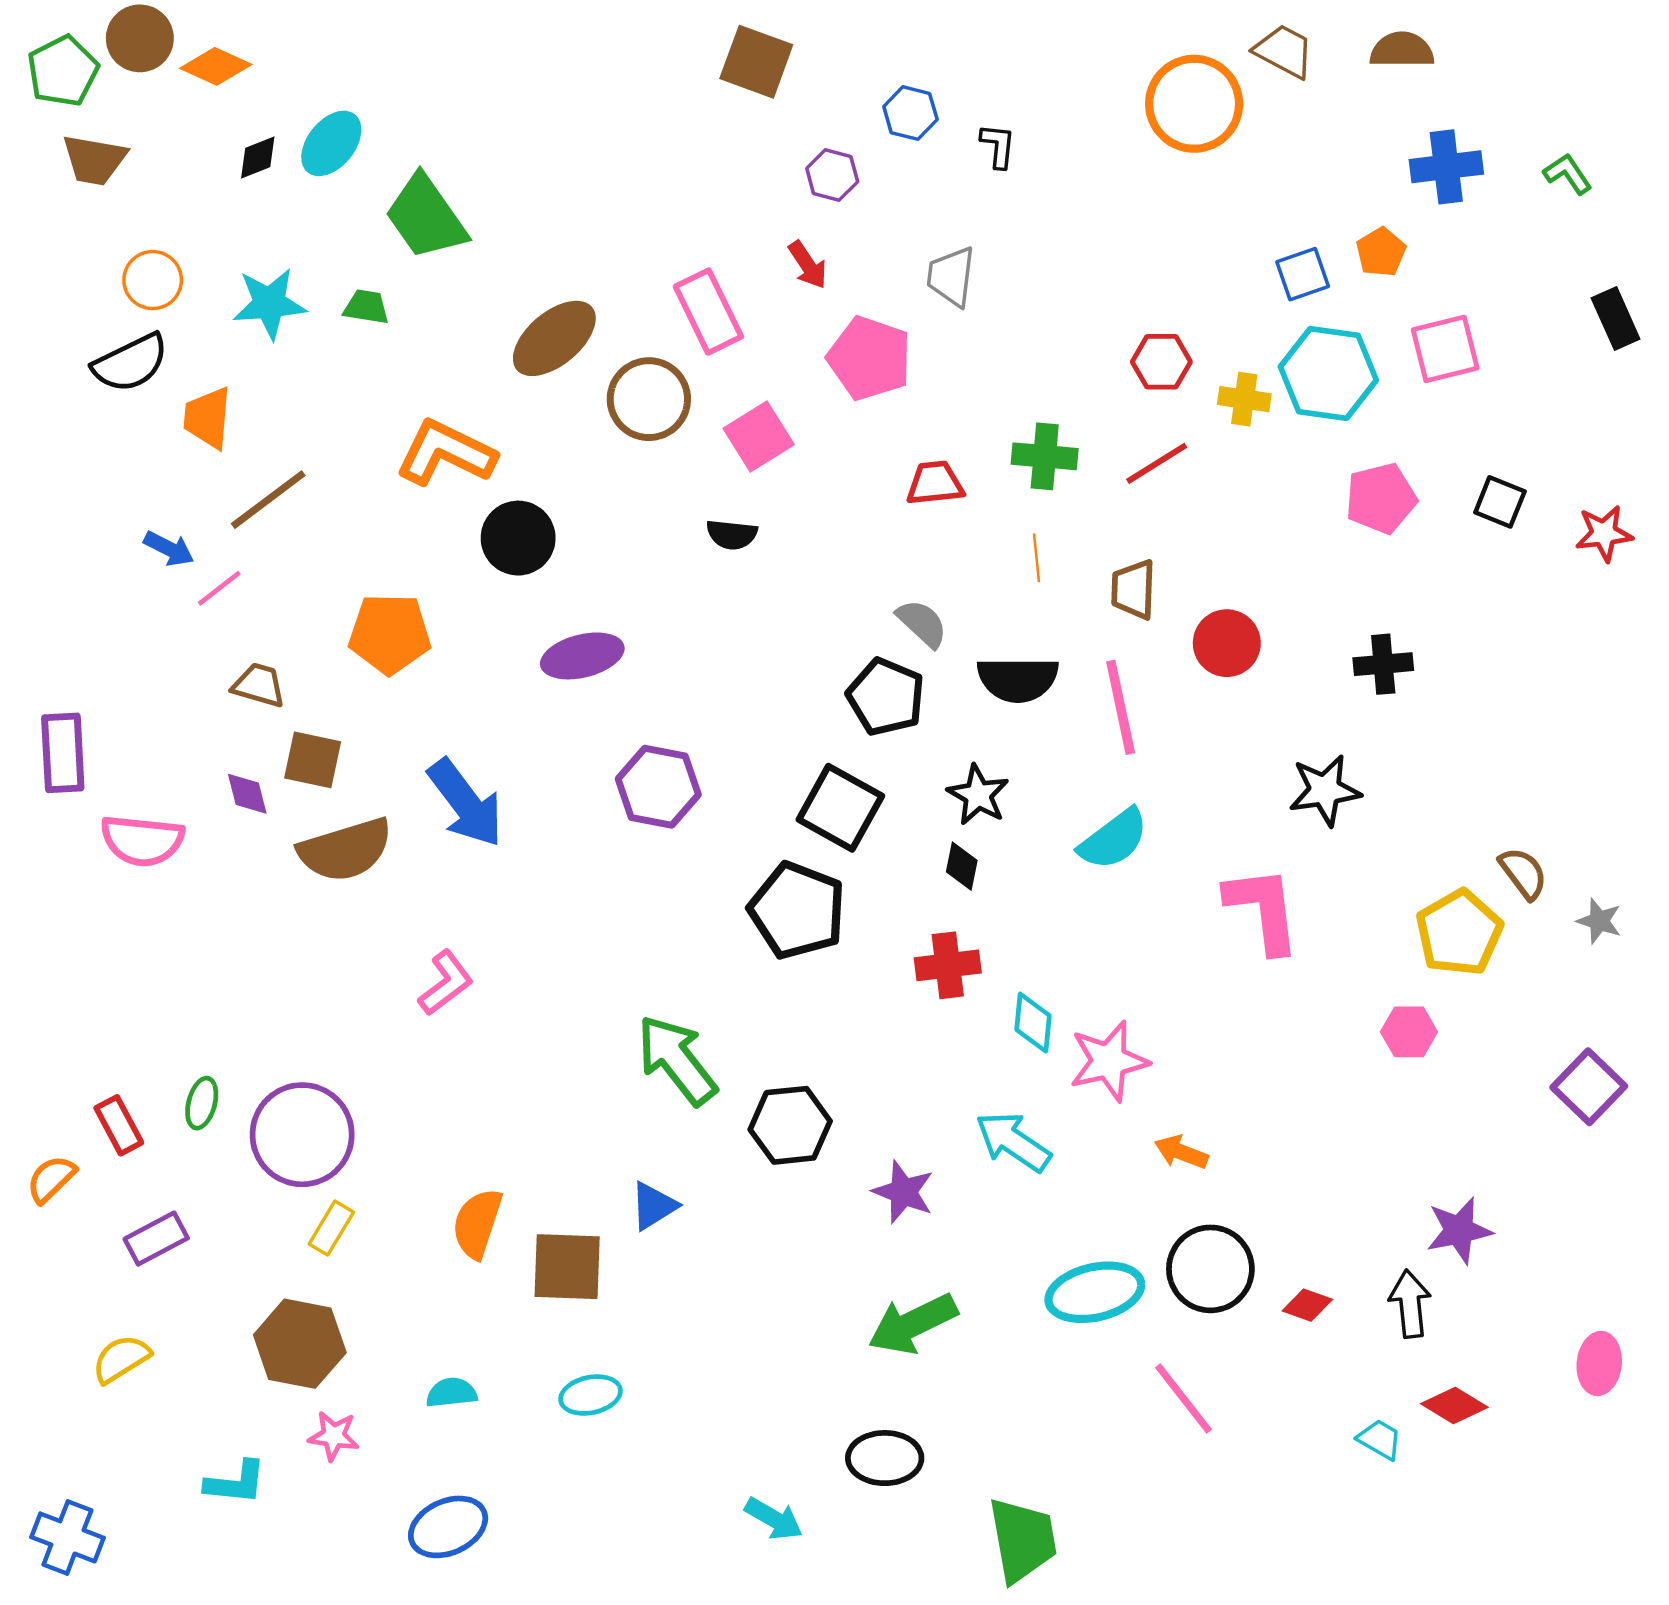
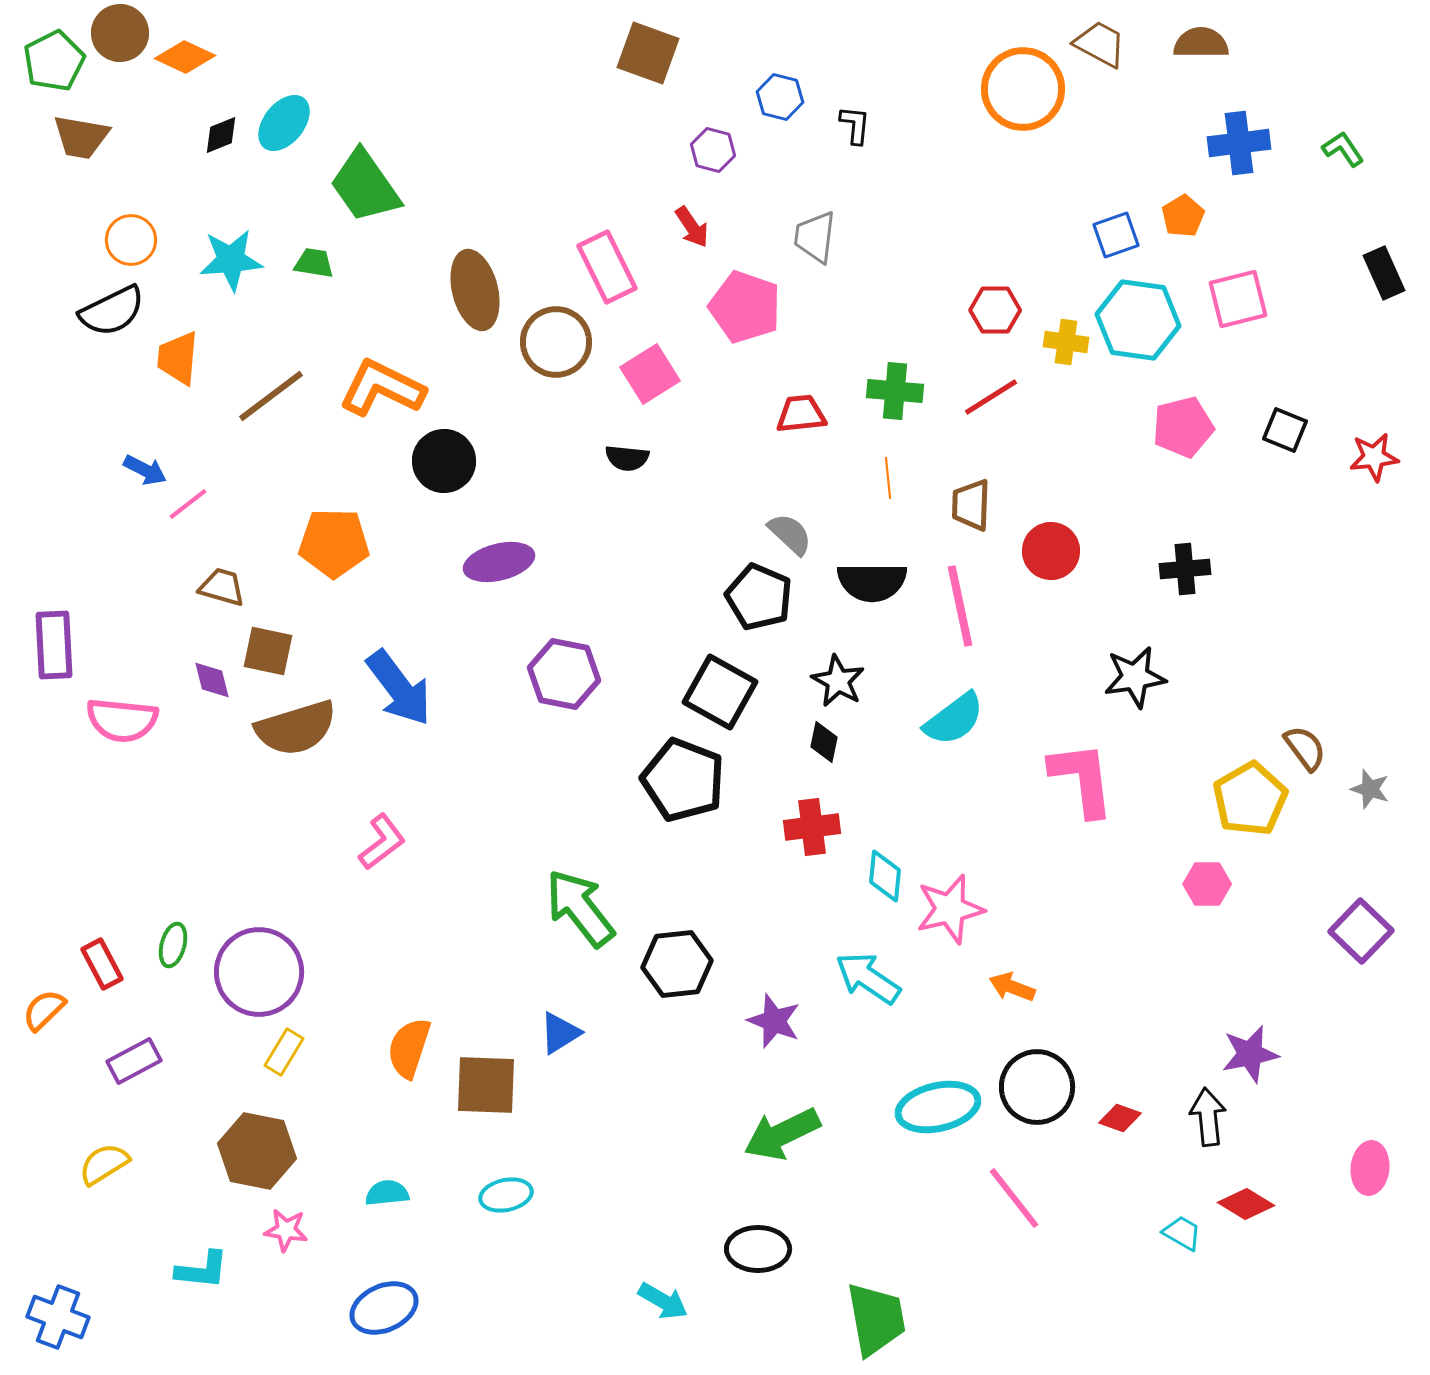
brown ellipse: (554, 338) -> (475, 290), turned -64
brown line: (268, 500) -> (271, 396), moved

